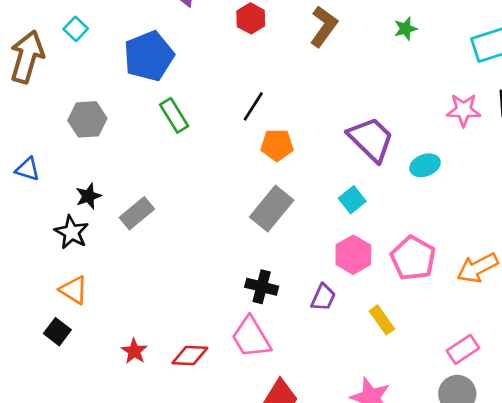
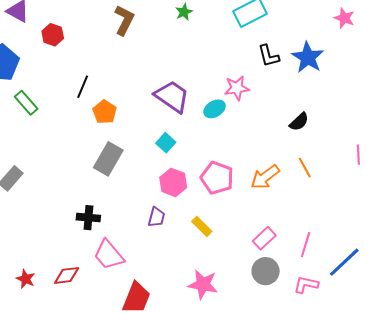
red hexagon: (251, 18) -> (53, 35), moved
pink star: (464, 110) -> (237, 88), moved
orange pentagon: (277, 145) -> (105, 112), turned -30
black cross: (262, 287) -> (88, 218), moved

